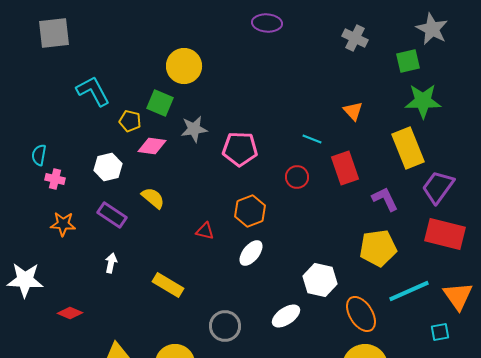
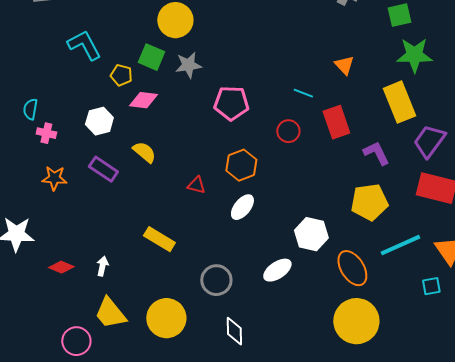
gray star: (194, 129) -> (188, 65), moved
white arrow: (111, 263) -> (102, 266), moved

